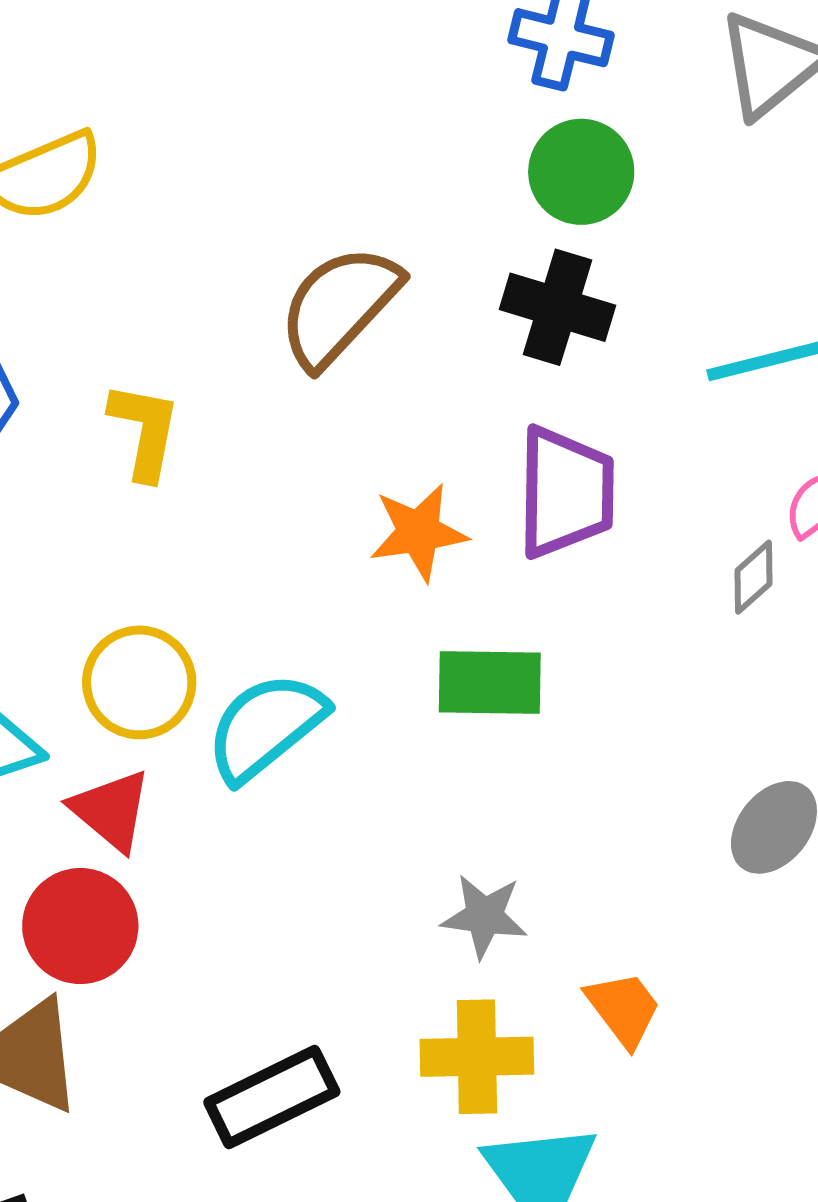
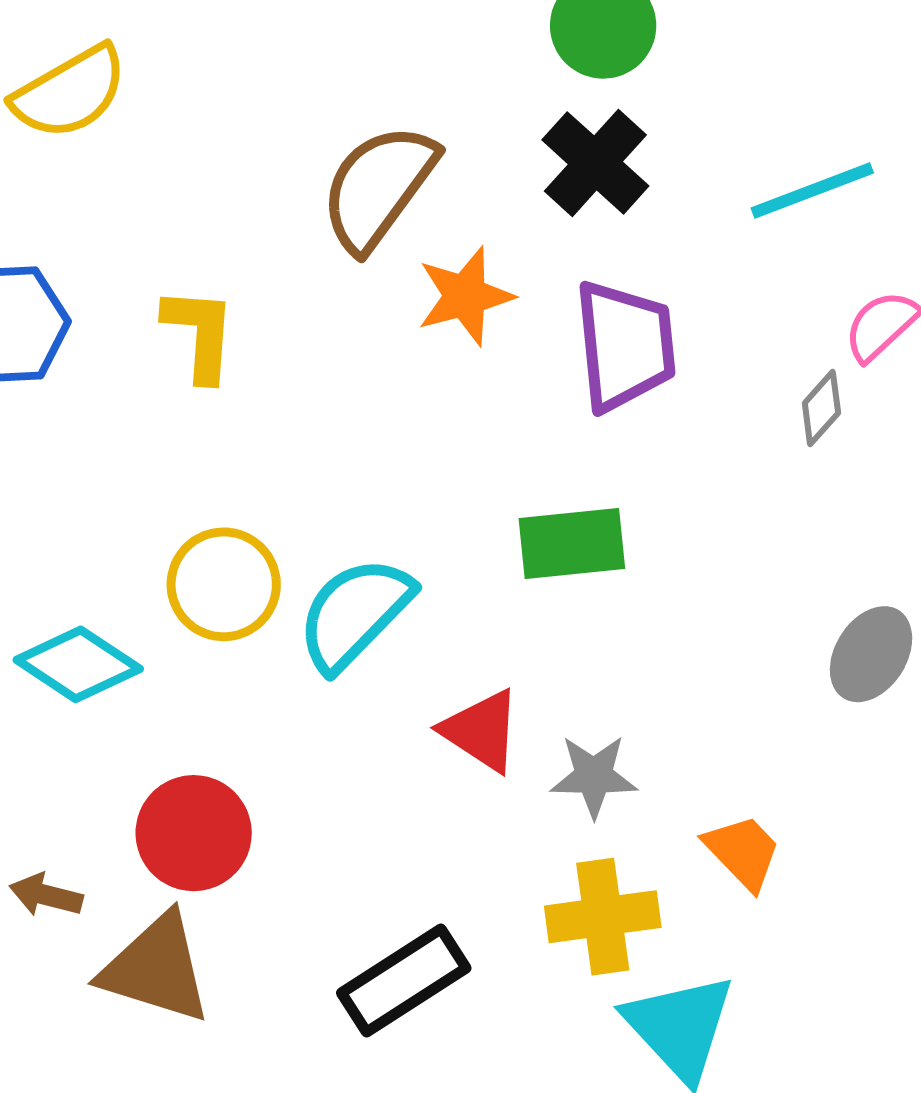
black cross: (558, 307) -> (595, 163), turned 32
orange star: (418, 532) -> (465, 296), moved
red triangle: (111, 810) -> (481, 731), moved

